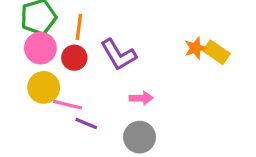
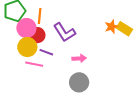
pink circle: (40, 48) -> (26, 28), moved
yellow circle: (44, 87) -> (27, 47), moved
purple line: (86, 123) -> (46, 52), moved

